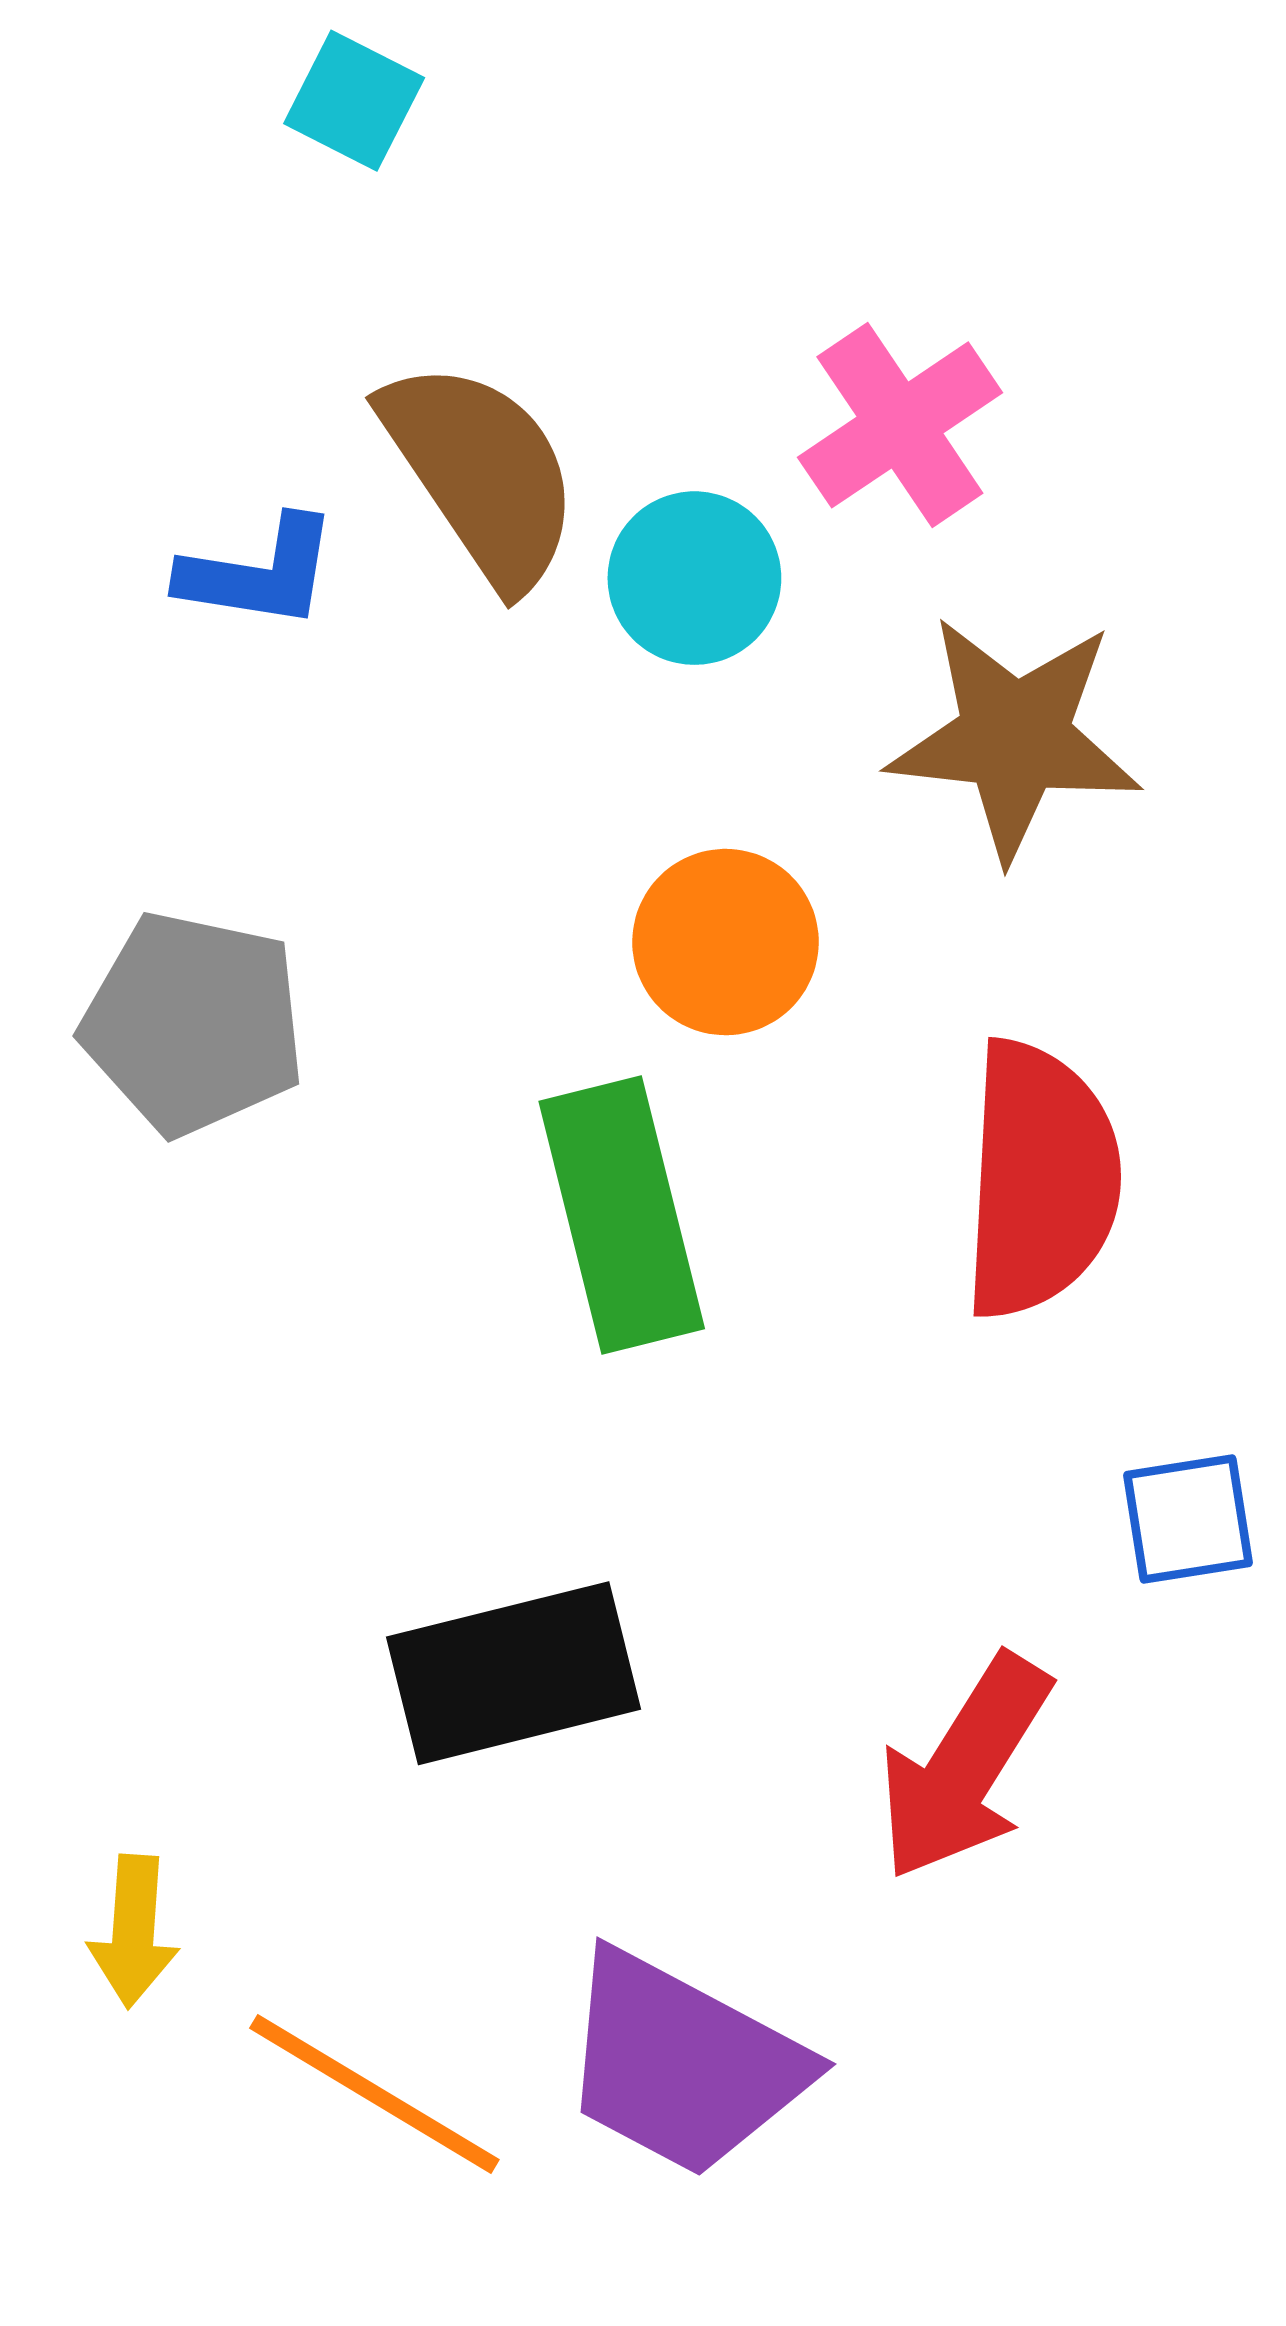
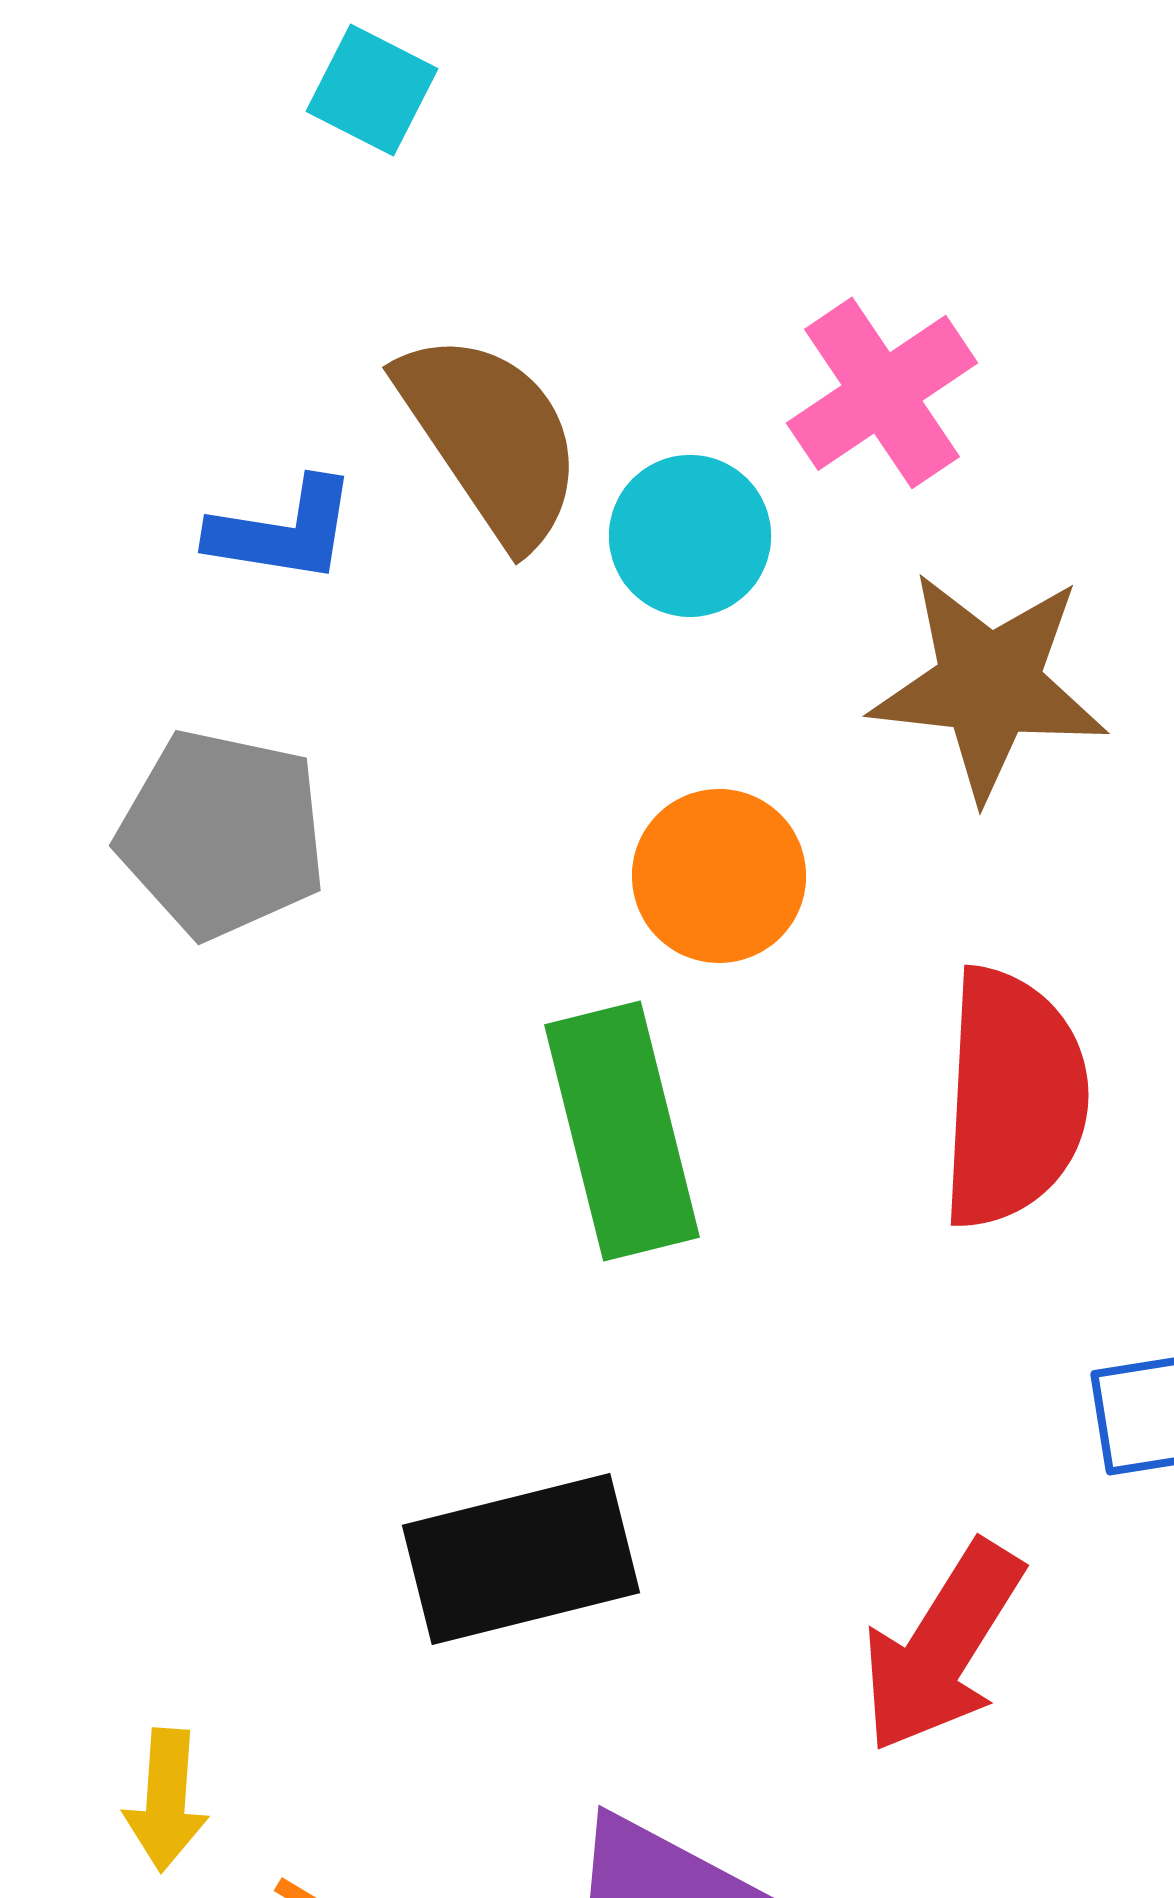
gray pentagon: (193, 1023) -> (222, 834), moved

